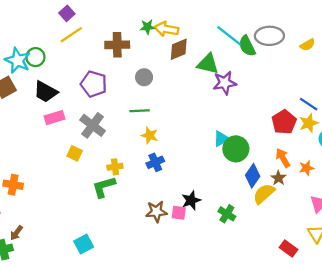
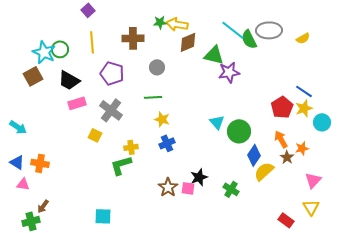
yellow line: (71, 35) -> (92, 42), moved, turned -60
cyan triangle: (221, 139) -> (217, 122), moved, turned -42
brown star: (278, 178) -> (287, 157), moved
brown star: (156, 212) -> (168, 187), turned -30
cyan square: (84, 244) -> (103, 216), turned 30

